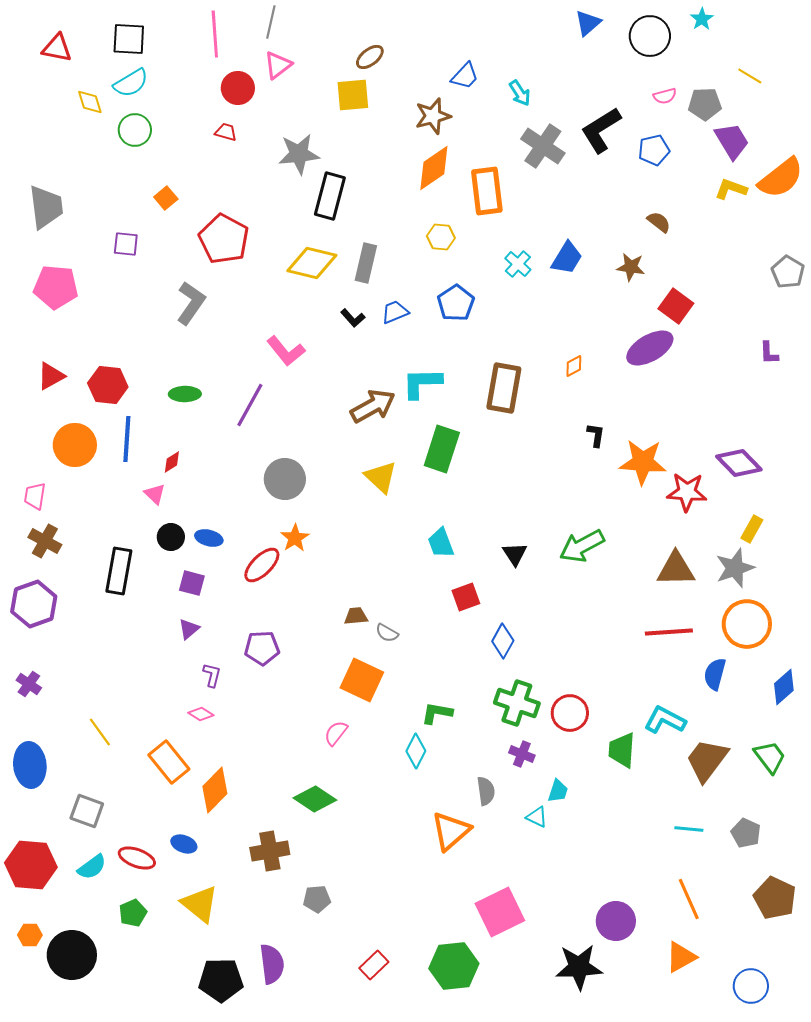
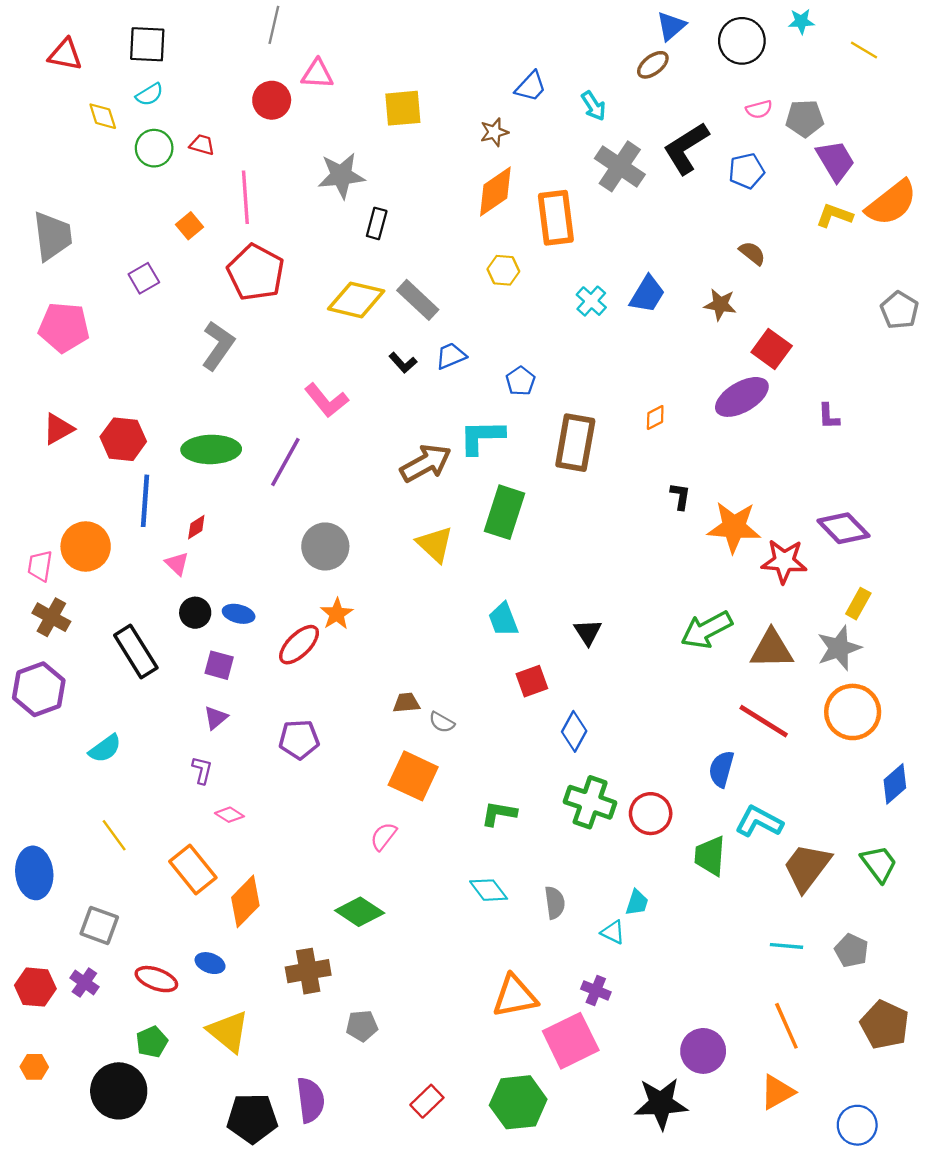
cyan star: (702, 19) -> (801, 21), turned 30
gray line: (271, 22) -> (274, 25), moved
pink line: (215, 34) -> (245, 197), moved
brown ellipse: (370, 57) -> (653, 65), moved
pink triangle: (278, 65) -> (317, 74), turned 40
yellow line: (750, 76) -> (864, 50), moved
cyan semicircle: (131, 83) -> (150, 94), size x0.7
brown star: (433, 116) -> (494, 132), size x0.7
red trapezoid: (226, 132) -> (202, 145), moved
black rectangle: (330, 196) -> (377, 223), size x0.6
purple square: (126, 244) -> (144, 278), turned -36
gray rectangle: (366, 263) -> (418, 300), turned -60
blue pentagon: (456, 303) -> (520, 381), moved, size x0.7
purple L-shape: (769, 353) -> (829, 416), moved
green ellipse: (185, 394) -> (211, 449), size x1.6
orange circle: (75, 445) -> (86, 546), moved
green arrow: (582, 546) -> (707, 630), moved
black rectangle: (119, 571) -> (136, 651), turned -42
red line: (669, 632) -> (764, 721), turned 36
blue semicircle: (715, 674) -> (721, 769), moved
purple L-shape: (212, 675) -> (202, 770), moved
purple cross: (29, 684) -> (84, 982), moved
cyan diamond: (416, 751) -> (489, 890), moved, turned -64
purple cross: (522, 754) -> (596, 990), moved
orange triangle: (451, 831) -> (515, 996), moved, turned 30
red hexagon: (31, 865) -> (35, 987), size x0.7
cyan semicircle: (92, 867) -> (105, 749), moved
black circle: (72, 955) -> (119, 1091), moved

